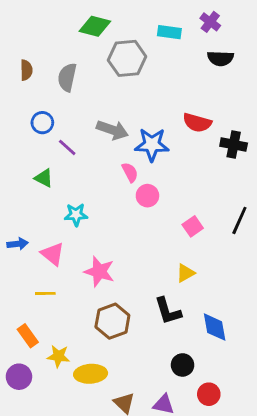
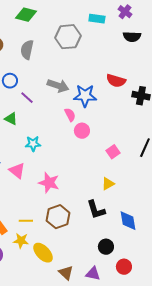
green diamond: (95, 26) -> (26, 15), moved
yellow line: (45, 293) -> (26, 221), moved
yellow ellipse: (91, 374) -> (43, 253), turned 50

